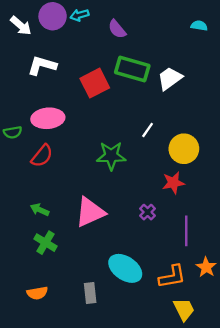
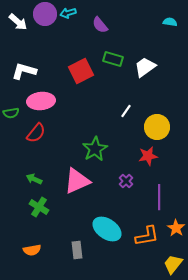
white L-shape: (42, 65) -> (24, 71), moved
green rectangle: (132, 69) -> (113, 59), size x0.7
green star: (111, 156) -> (95, 149), moved, turned -30
yellow trapezoid: (184, 309) -> (173, 264), moved, turned -115

